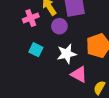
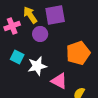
white star: (67, 54) -> (37, 66), moved

